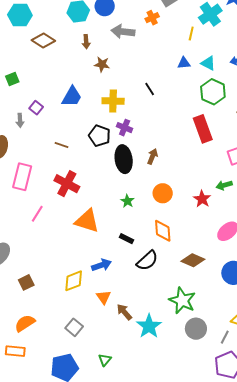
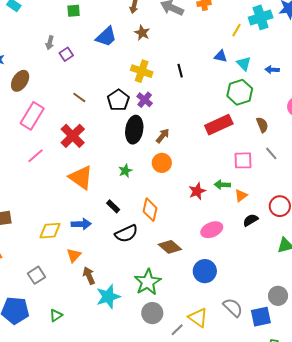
green square: (12, 79) -> (74, 11), moved
blue trapezoid: (72, 97) -> (106, 37), moved
gray arrow: (20, 120) -> (50, 43), moved
red rectangle: (203, 129) -> (219, 125), turned 68
orange circle: (163, 193) -> (162, 163), moved

